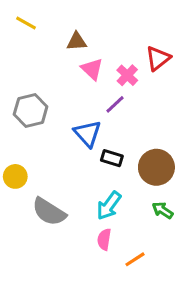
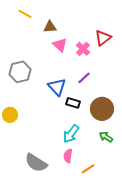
yellow line: (26, 23) -> (25, 14), moved
purple line: (115, 104) -> (84, 78), moved
gray semicircle: (49, 212) -> (36, 163), moved

